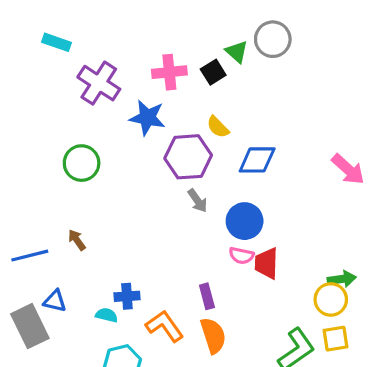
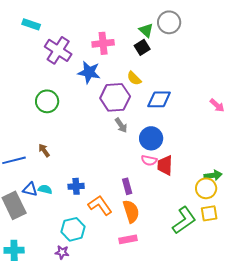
black square: (213, 72) -> (142, 47), moved
pink arrow: (348, 169) -> (217, 105), size x0.7
cyan semicircle: (107, 315) -> (45, 189), moved

